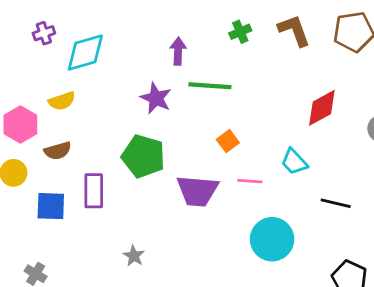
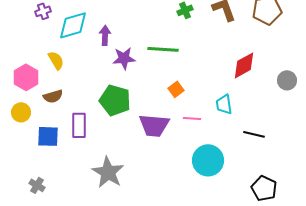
purple arrow: (178, 51) -> (105, 35), moved
purple star: (156, 98) -> (124, 58), turned -30
yellow semicircle: (62, 101) -> (56, 60), turned -102
cyan trapezoid: (294, 162) -> (224, 104), turned 35
gray star: (134, 256) -> (108, 172), size x2.0

